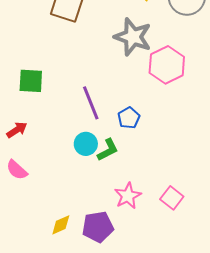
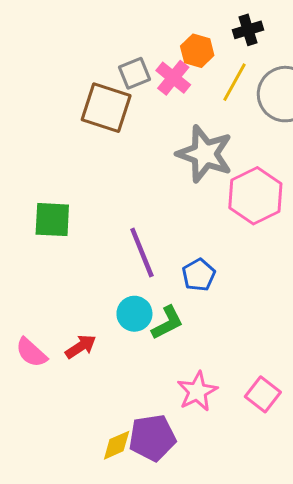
red arrow: (17, 130) -> (81, 347), moved
yellow diamond: (61, 225) -> (117, 445), moved

